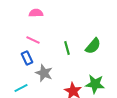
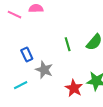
pink line: (33, 40) -> (15, 15), moved

